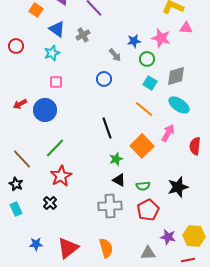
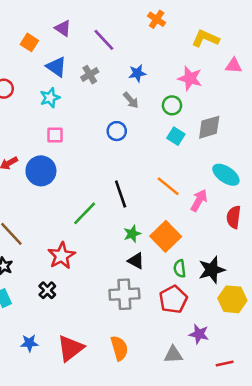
pink triangle: (186, 28) -> (234, 66), moved
blue star: (134, 41) -> (137, 73), moved
cyan ellipse: (179, 105) -> (226, 175), moved
orange line: (144, 109) -> (168, 186), moved
orange square: (142, 146) -> (166, 236), moved
green line: (55, 148) -> (85, 213), moved
green semicircle: (143, 186) -> (180, 269), moved, turned 88
yellow hexagon: (194, 236) -> (232, 299), moved

